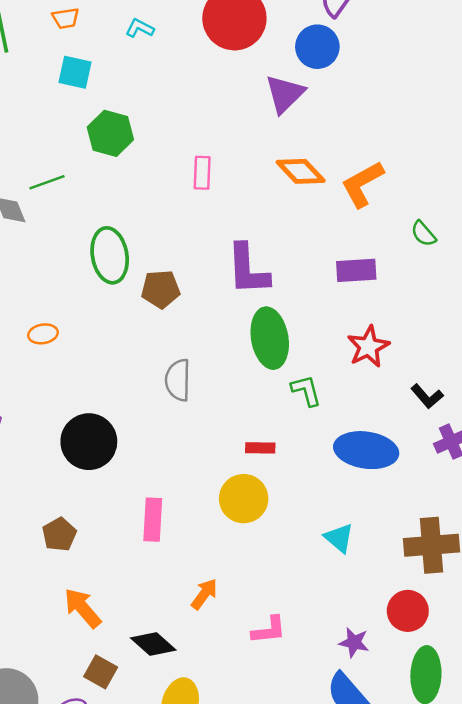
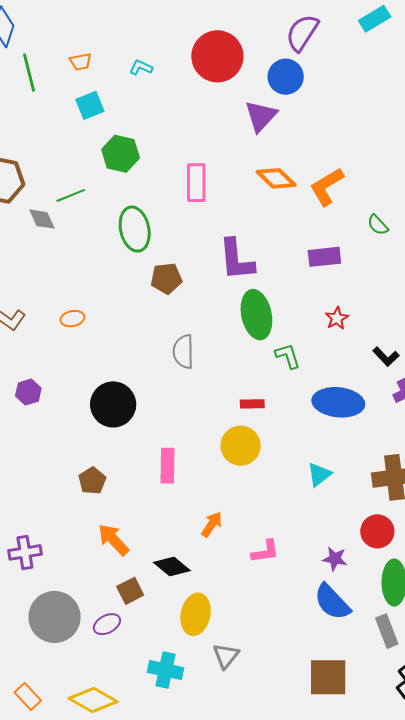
cyan square: (75, 72) -> (90, 105), turned -32
pink rectangle: (202, 173) -> (196, 183), size x1.4
green ellipse: (110, 255) -> (135, 229), moved
red star: (368, 347) -> (337, 318), size x0.7
cyan triangle: (339, 538) -> (319, 474), turned 44
brown square: (101, 672) -> (130, 591), turned 36

